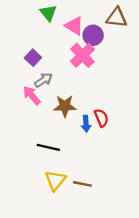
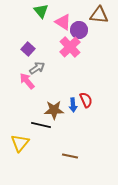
brown star: (65, 106) -> (54, 110), moved
yellow triangle: (55, 180) -> (20, 143), moved

